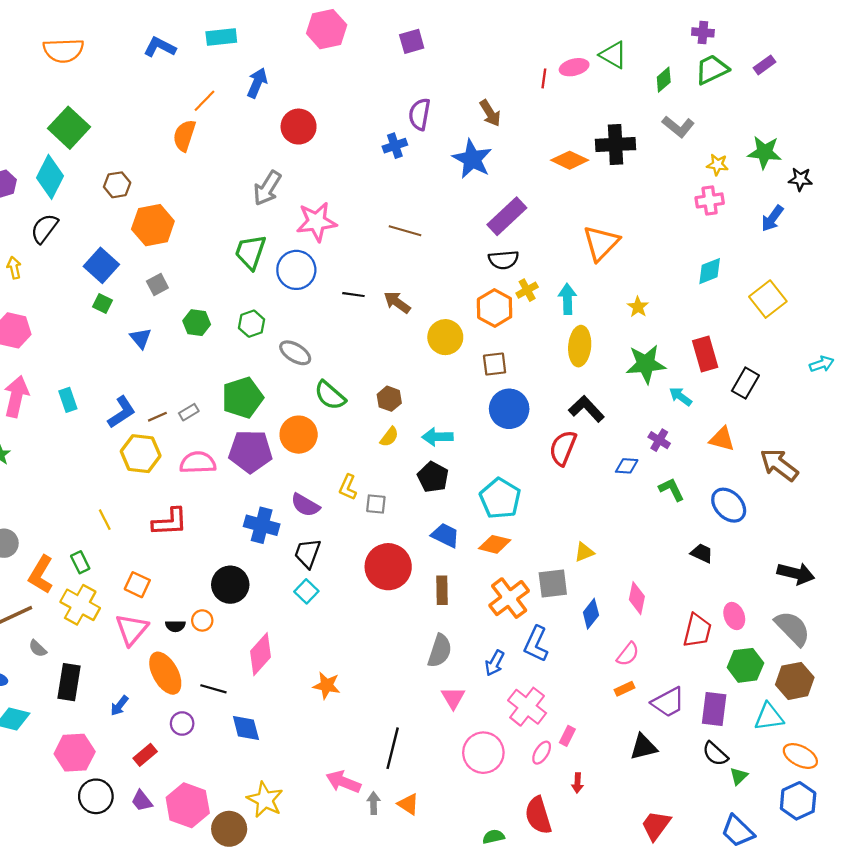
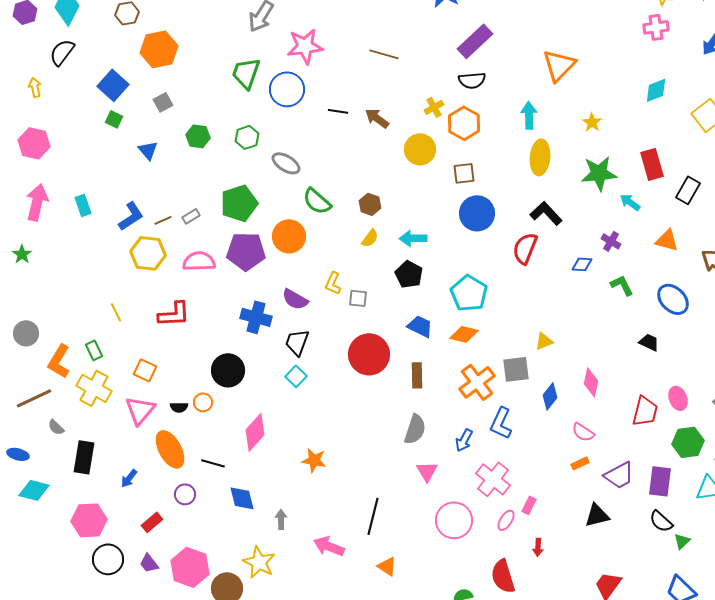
yellow cross: (527, 290) -> (434, 107), moved
pink semicircle: (628, 654) -> (583, 432), turned 85
gray arrow: (374, 803) -> (281, 519), moved

